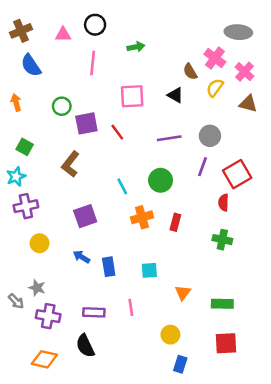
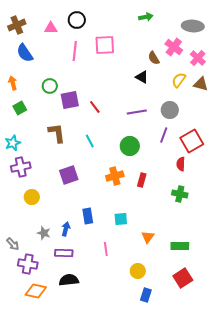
green arrow: (136, 47) -> (146, 17), moved
yellow semicircle: (215, 88) -> (179, 80), moved
pink square: (132, 96) -> (105, 45), moved
green square: (25, 147) -> (20, 108), moved, turned 32
brown L-shape: (70, 164) -> (57, 133), turned 135
cyan line: (122, 186) -> (90, 141), moved
blue arrow: (82, 257) -> (66, 229), moved, turned 72
gray star: (37, 288) -> (44, 233), moved
purple rectangle: (94, 312) -> (64, 253), moved
purple cross: (48, 316) -> (28, 264), moved
red square: (226, 343) -> (183, 278), turned -30
black semicircle: (85, 346) -> (69, 280), turned 108

